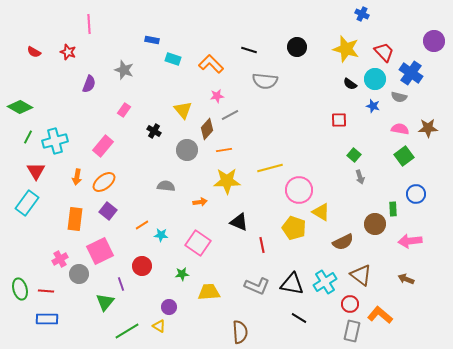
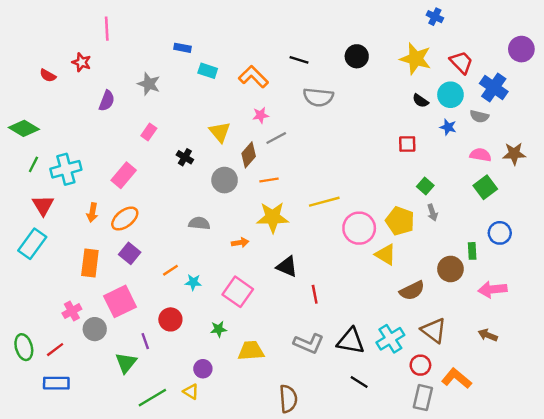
red semicircle: (34, 52) -> (48, 75), moved
yellow pentagon: (294, 228) -> (400, 221), moved
red line: (46, 291) -> (55, 350), turned -42

